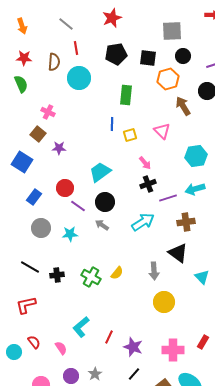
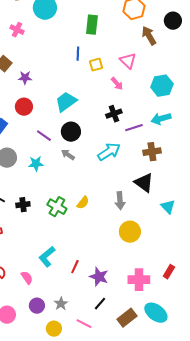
pink cross: (48, 112) -> (17, 30), moved
pink arrow: (145, 163) -> (117, 84), moved
red circle: (65, 188) -> (24, 107), moved

